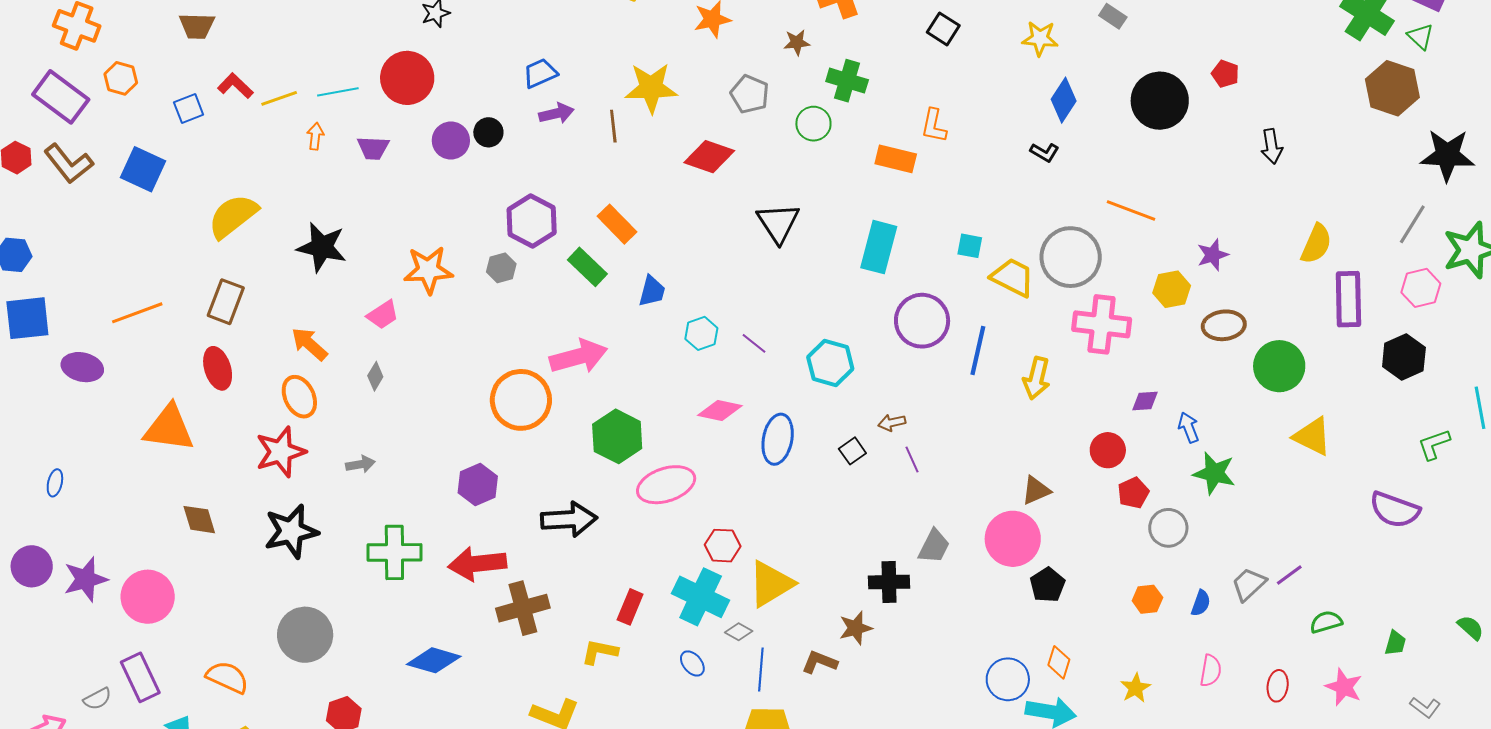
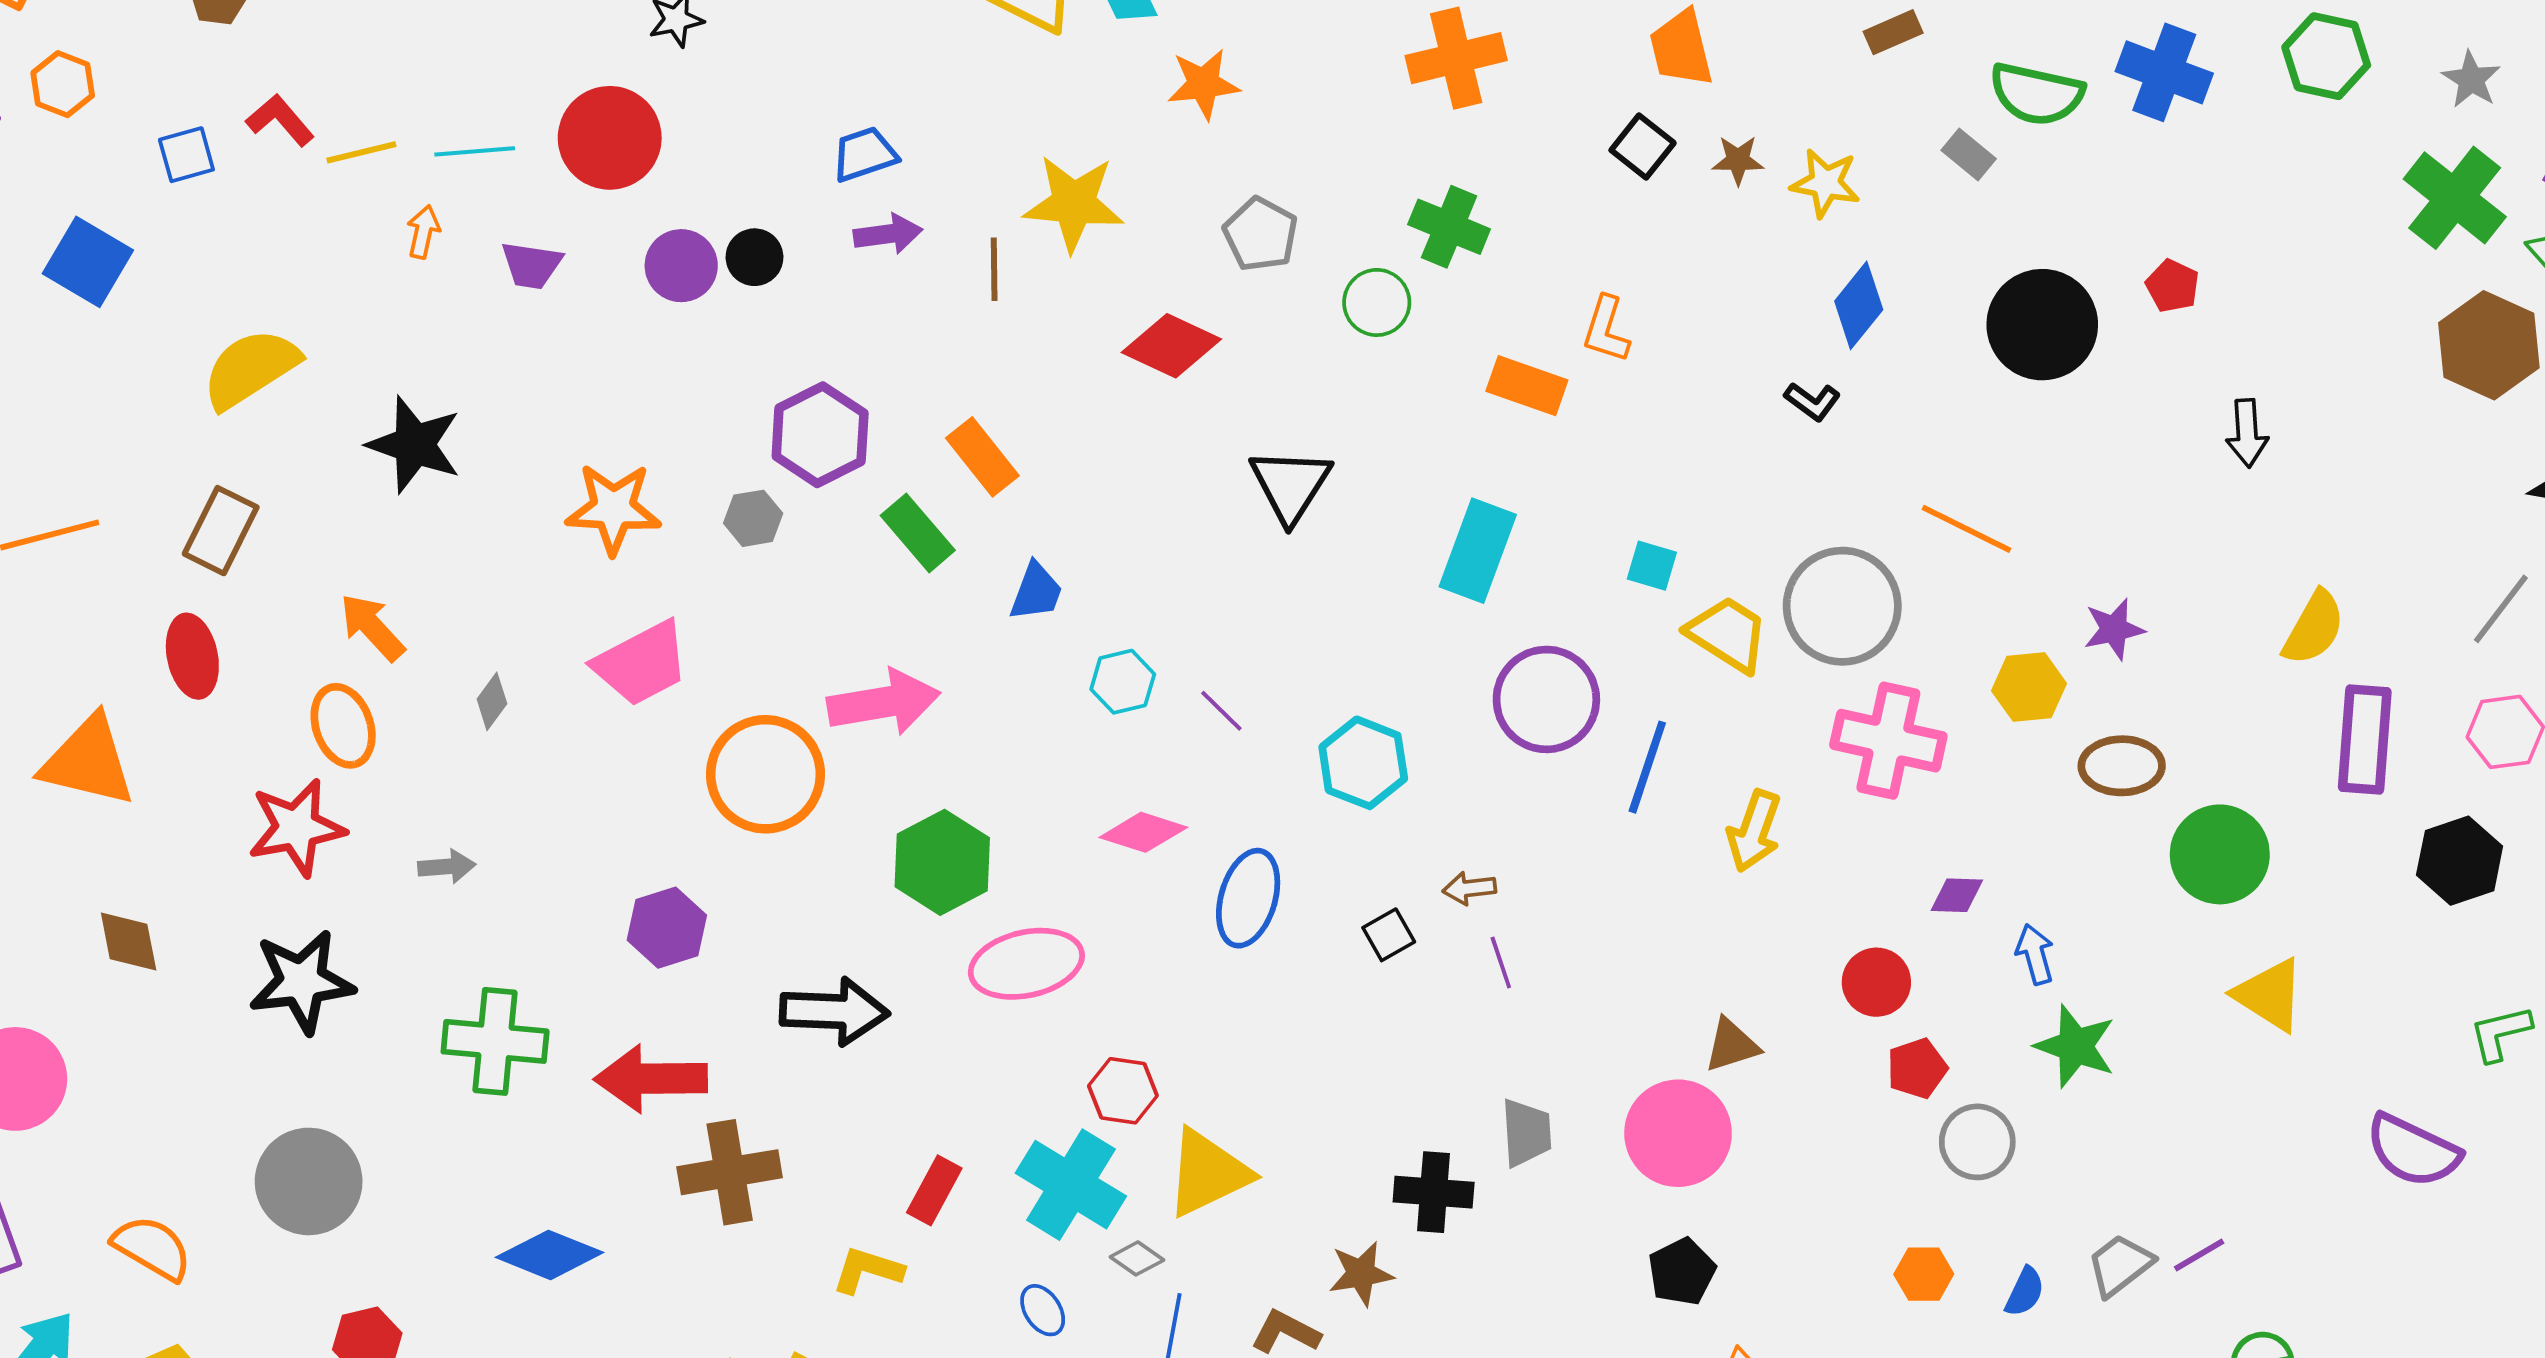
brown star: (797, 42) -> (1738, 160), moved
pink trapezoid: (383, 315) -> (641, 663), moved, size x1.6
gray trapezoid: (934, 546) -> (1526, 1133), turned -36
black pentagon: (1047, 585) -> (1682, 1272), moved

